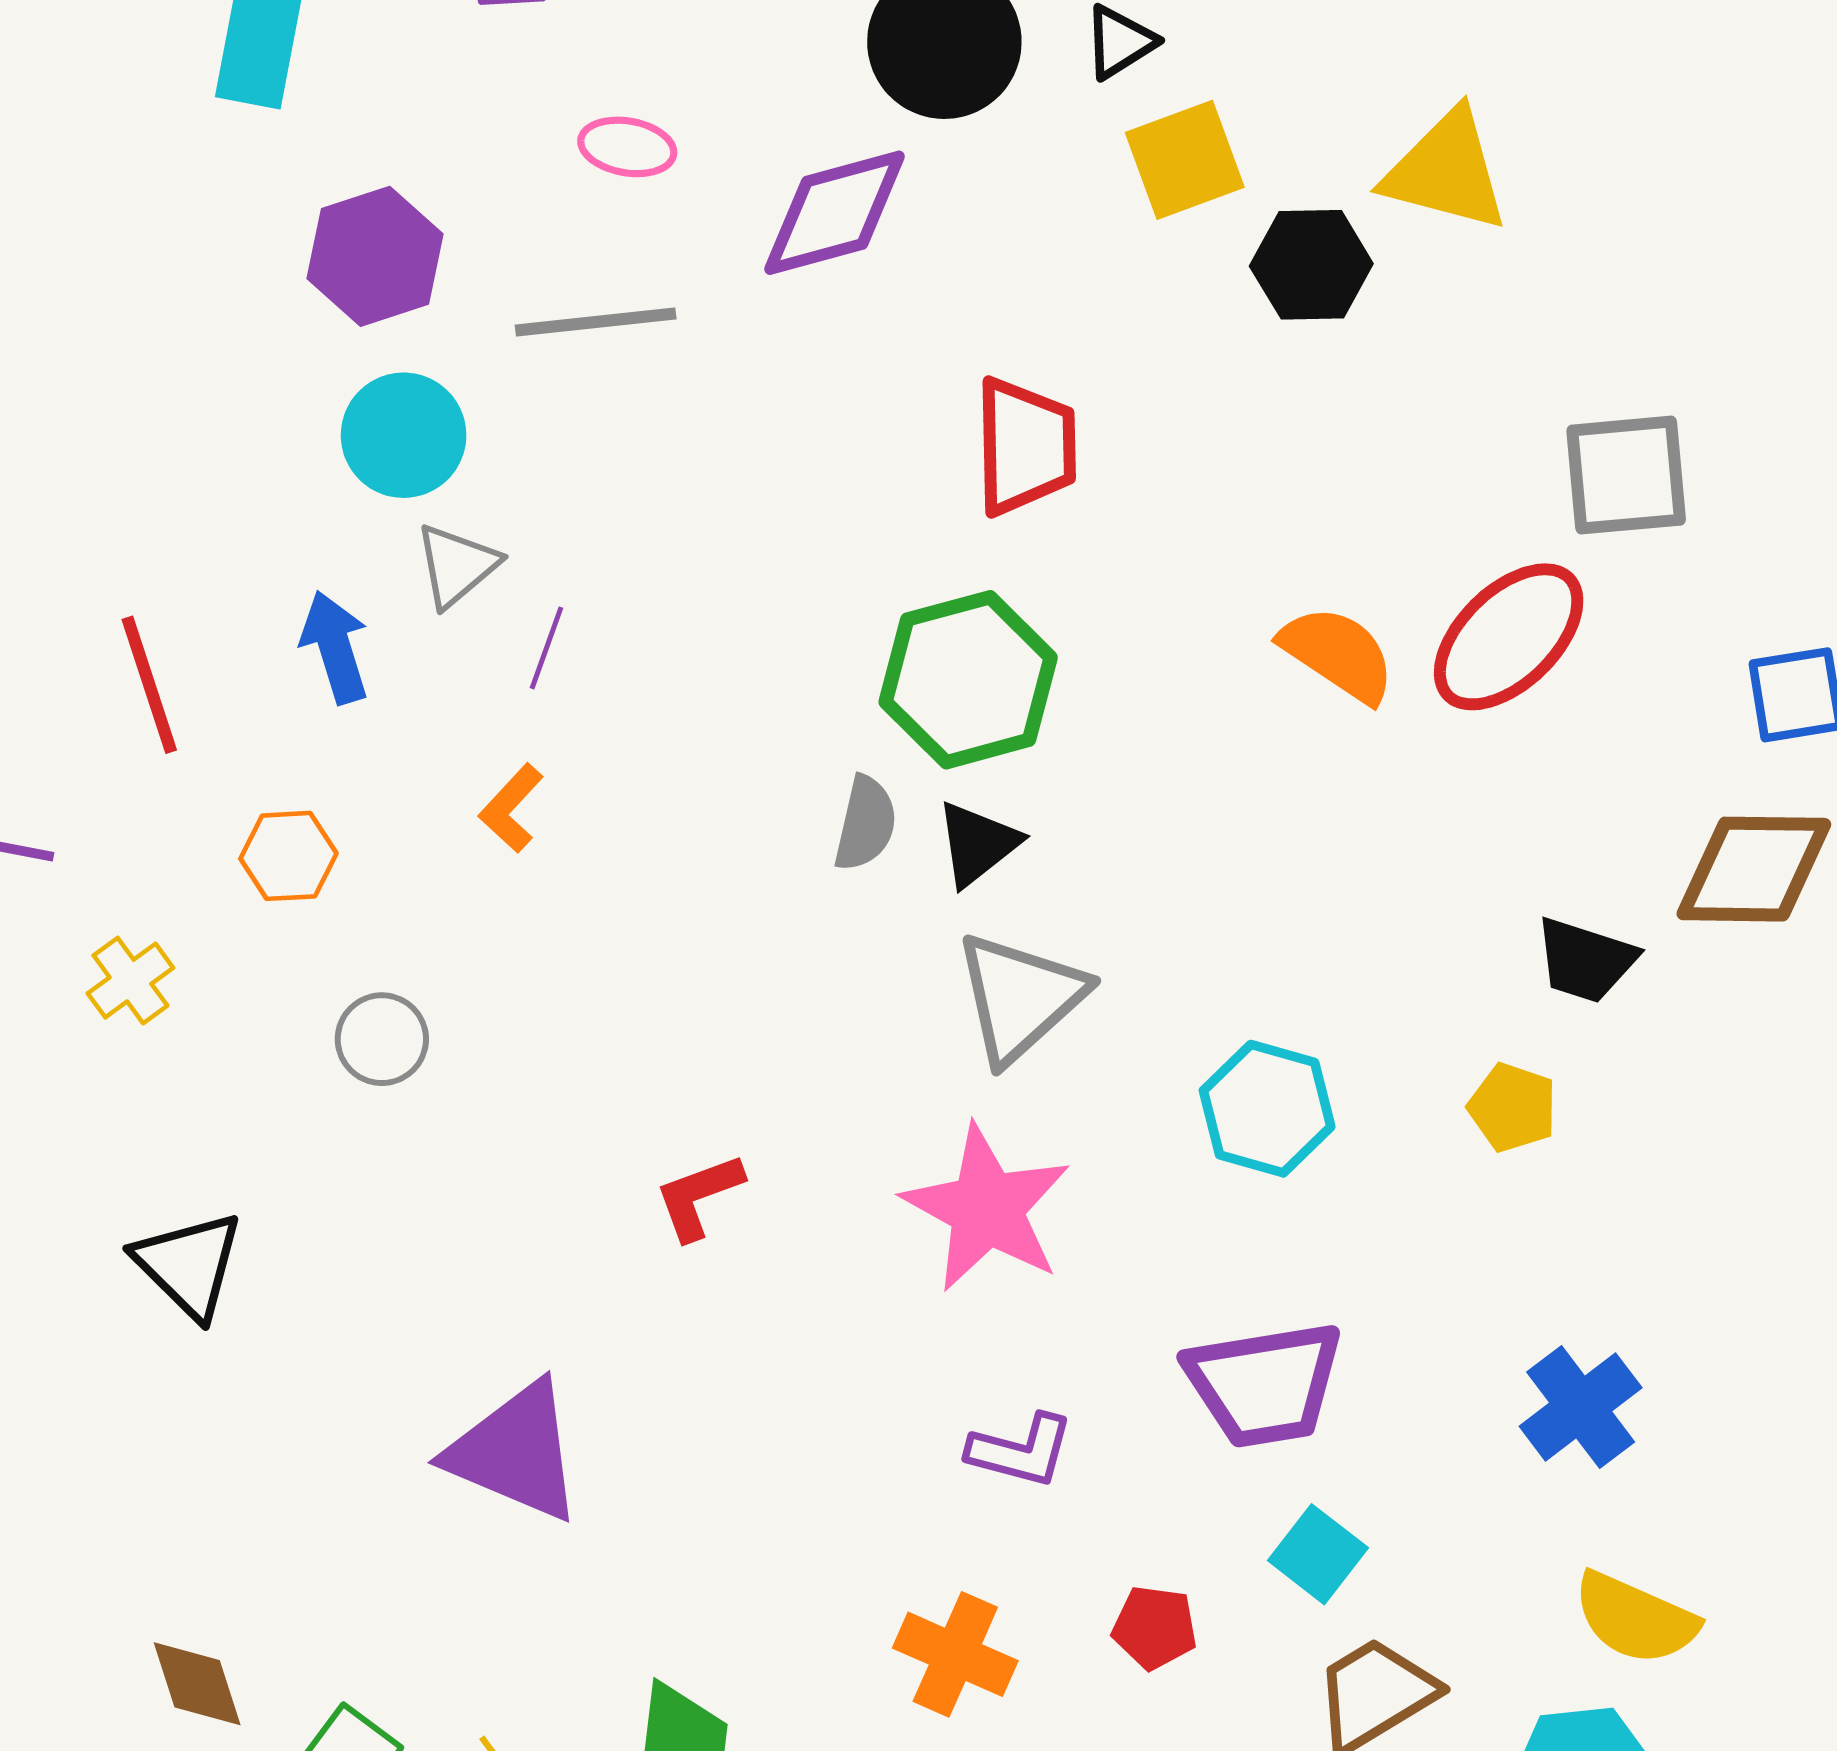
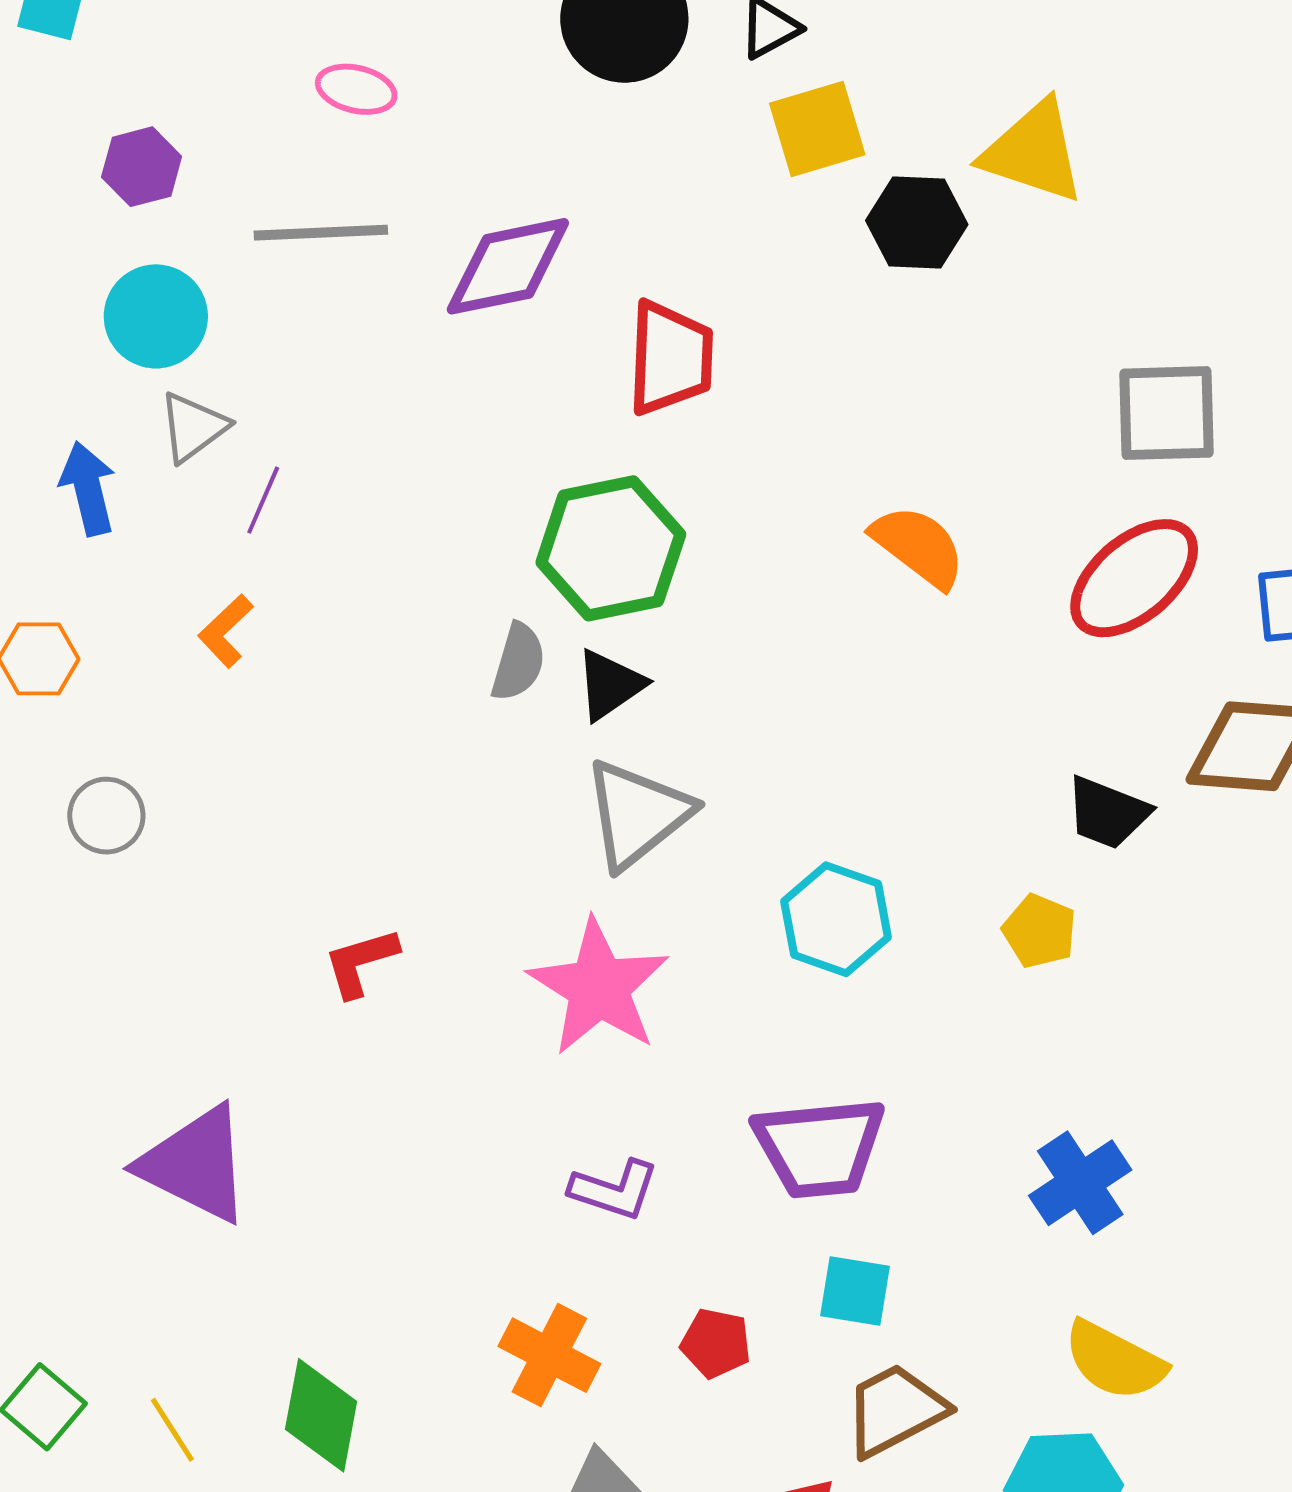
purple diamond: (835, 213) -> (508, 266), moved
purple hexagon: (375, 256) -> (142, 167), size x0.7
red ellipse: (1509, 637) -> (1134, 578), moved
cyan square: (1318, 1554) -> (855, 1291), turned -32

